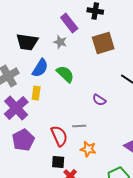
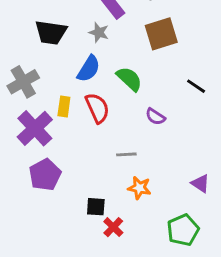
blue semicircle: (40, 68) -> (89, 69), moved
green semicircle: (65, 74) -> (129, 79), moved
red semicircle: (59, 136) -> (97, 108), moved

